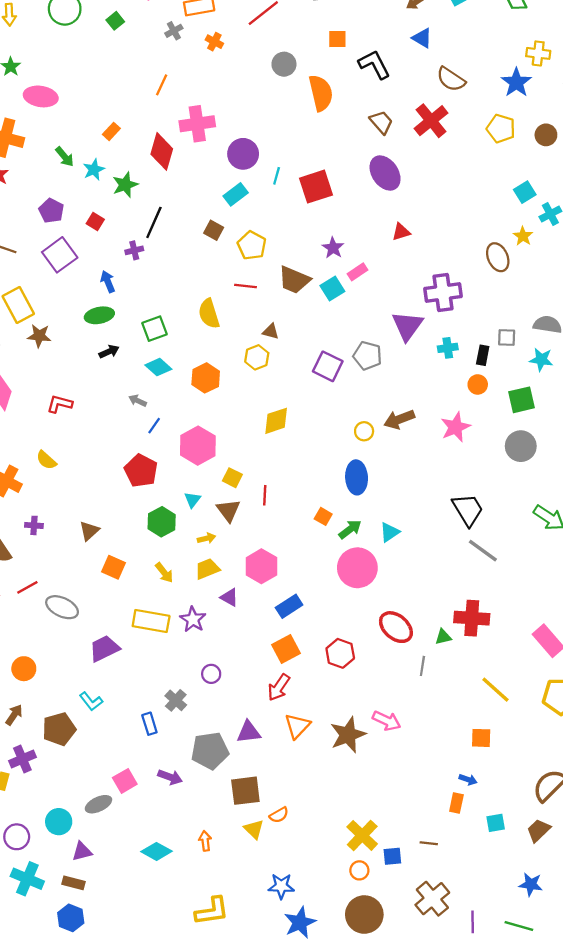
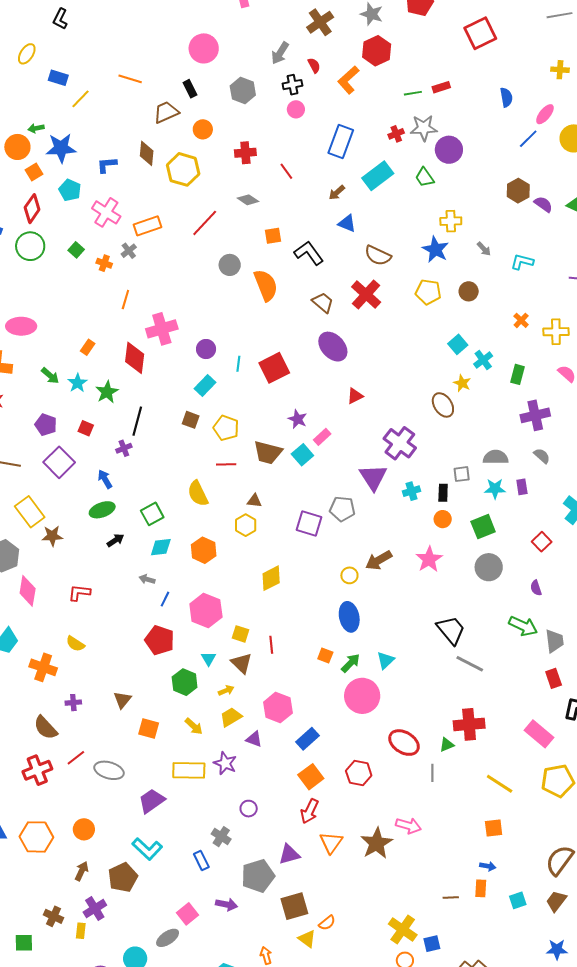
orange cross: (214, 42) -> (104, 263), moved
purple circle: (243, 154) -> (206, 349), size x0.7
purple cross: (443, 292) -> (400, 443), turned -36
cyan diamond: (158, 367) -> (161, 547), turned -40
cyan L-shape: (91, 701) -> (147, 849), size x1.4
brown line: (429, 843) -> (451, 898), moved

